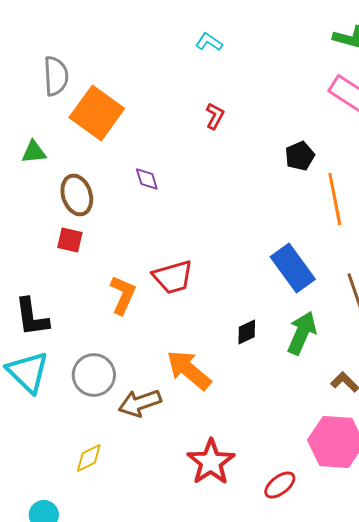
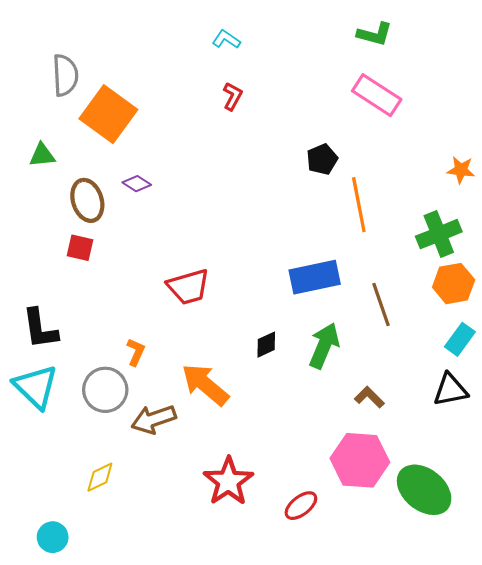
red L-shape: (215, 116) -> (233, 96), moved
purple diamond: (147, 179) -> (137, 184), moved, turned -40
blue rectangle: (293, 268) -> (315, 277), turned -66
orange L-shape: (123, 295) -> (136, 352), moved, size x0.7

